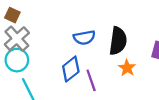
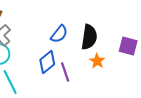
blue semicircle: (84, 38) -> (59, 34), turned -42

